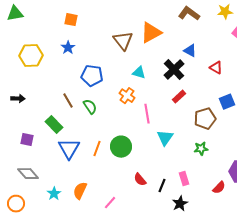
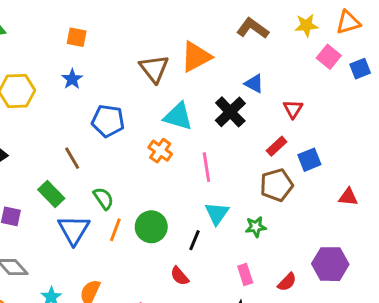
red triangle: (216, 68) -> (293, 109), turned 32
cyan triangle: (139, 73) -> (178, 116), size x1.5
red rectangle: (179, 97) -> (277, 146), moved
green semicircle: (90, 107) -> (103, 198), moved
pink line: (147, 114) -> (206, 167), moved
green star: (201, 149) -> (256, 227), moved
black line: (162, 186) -> (194, 240), moved
red semicircle: (219, 188) -> (287, 282), moved

